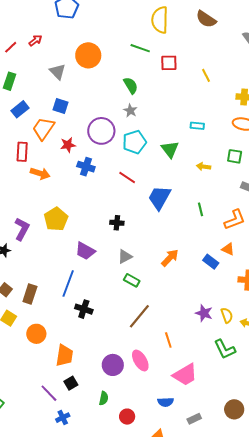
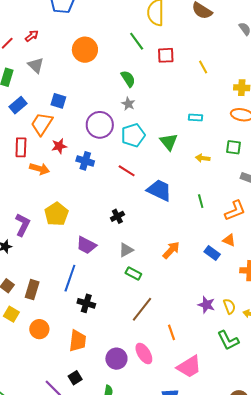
green line: (140, 48) -> (137, 41), turned 36
gray triangle: (58, 72) -> (36, 65), moved
red star: (68, 145) -> (59, 146), moved
blue trapezoid: (159, 198) -> (159, 190), turned 88
black cross: (117, 223) -> (117, 216), turned -32
orange trapezoid: (64, 355) -> (78, 341), moved

